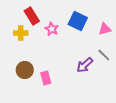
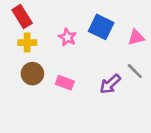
red rectangle: (32, 16) -> (22, 17), moved
brown circle: (25, 70) -> (32, 74), moved
pink rectangle: (46, 78) -> (65, 83), moved, turned -56

